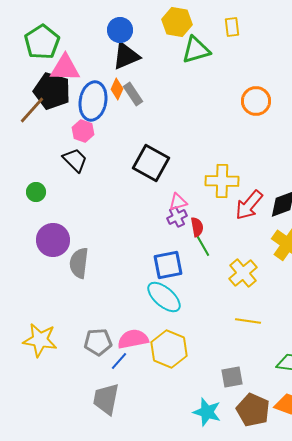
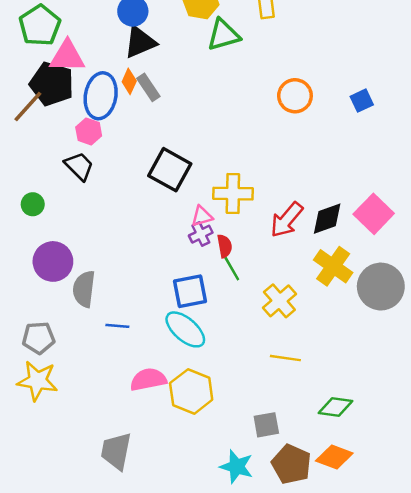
yellow cross: (222, 181) -> (233, 194), moved
gray pentagon: (98, 342) -> (39, 338), moved
blue line: (119, 361) -> (117, 326), moved, turned 54

